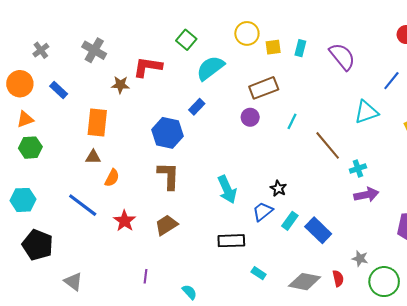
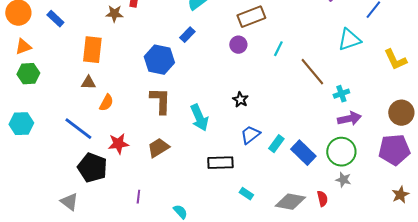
black star: (278, 188) -> (240, 100), moved
cyan arrow: (227, 189) -> (199, 118), moved
red star: (125, 221) -> (118, 144), turned 30
black pentagon: (38, 245) -> (92, 168), moved
green circle: (384, 282) -> (341, 152), moved

